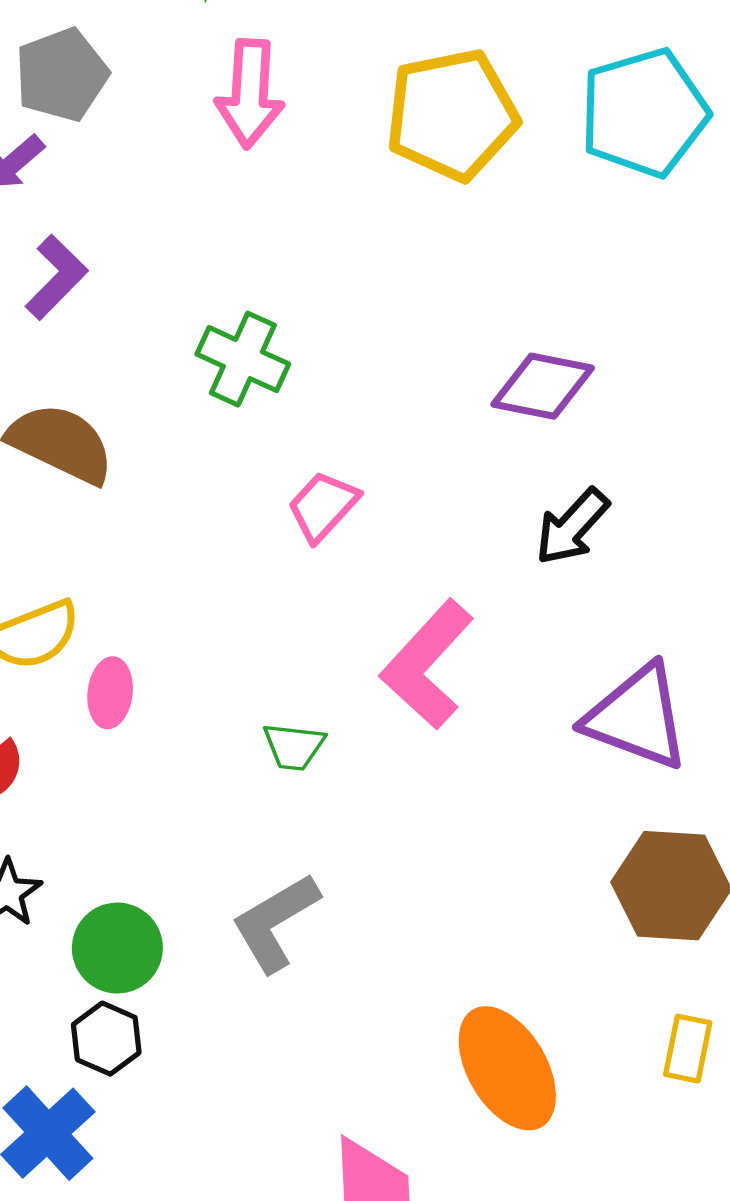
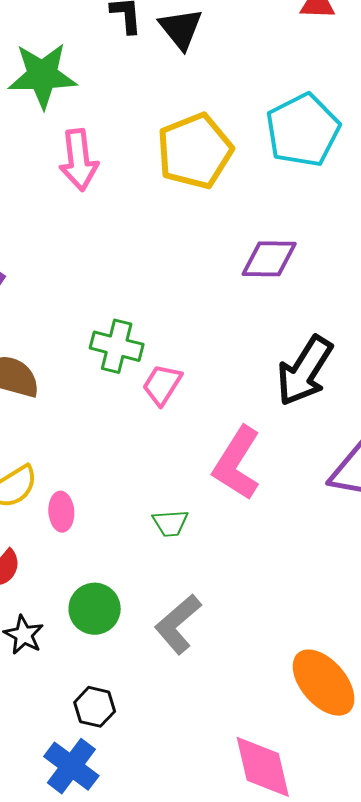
green cross: (243, 359) -> (117, 346), moved
purple diamond: (543, 386) -> (269, 259), moved
black arrow: (572, 527) -> (305, 371), size x1.5
green circle: (117, 948) -> (95, 609), moved

